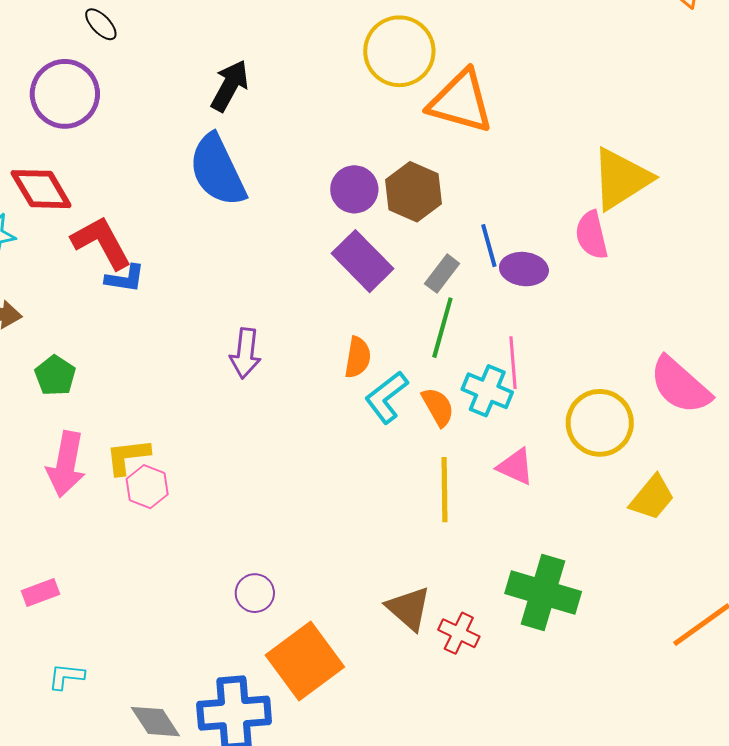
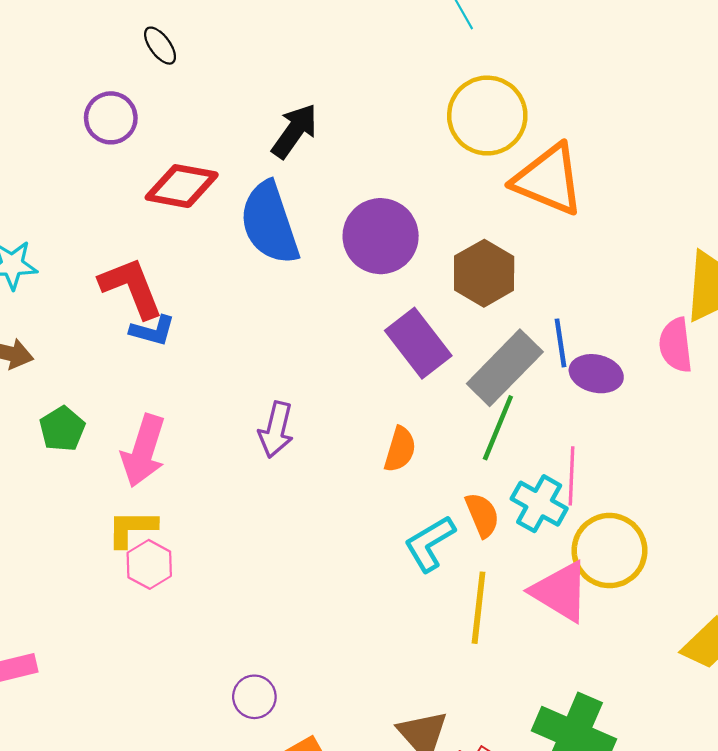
purple circle: (65, 94) -> (111, 118), size x0.7
red diamond: (41, 189) -> (182, 186), moved, turned -56
purple circle: (354, 189) -> (381, 236), moved, size x1.4
gray rectangle: (442, 274) -> (505, 368), size x1.8
cyan L-shape: (386, 397) -> (430, 543), moved
yellow circle: (600, 423) -> (609, 551), moved
pink arrow: (66, 464) -> (143, 451), moved
pink triangle: (516, 467) -> (560, 592), size x1.5

